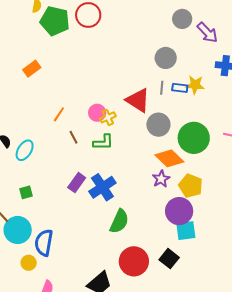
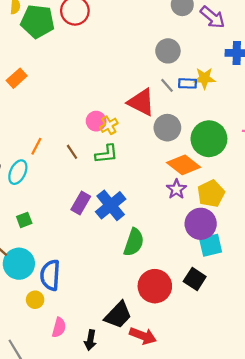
gray line: (162, 88) -> (167, 85), turned -40
orange line: (59, 114) -> (36, 146), moved
yellow pentagon: (191, 186) -> (211, 194), turned 30

